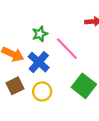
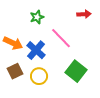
green star: (40, 34) -> (37, 17), moved

